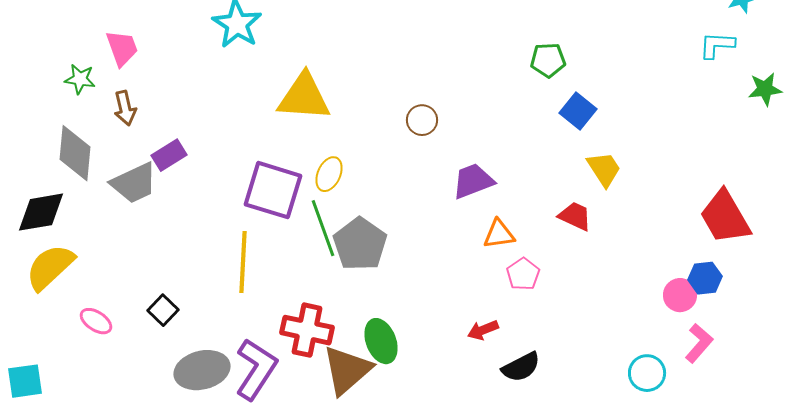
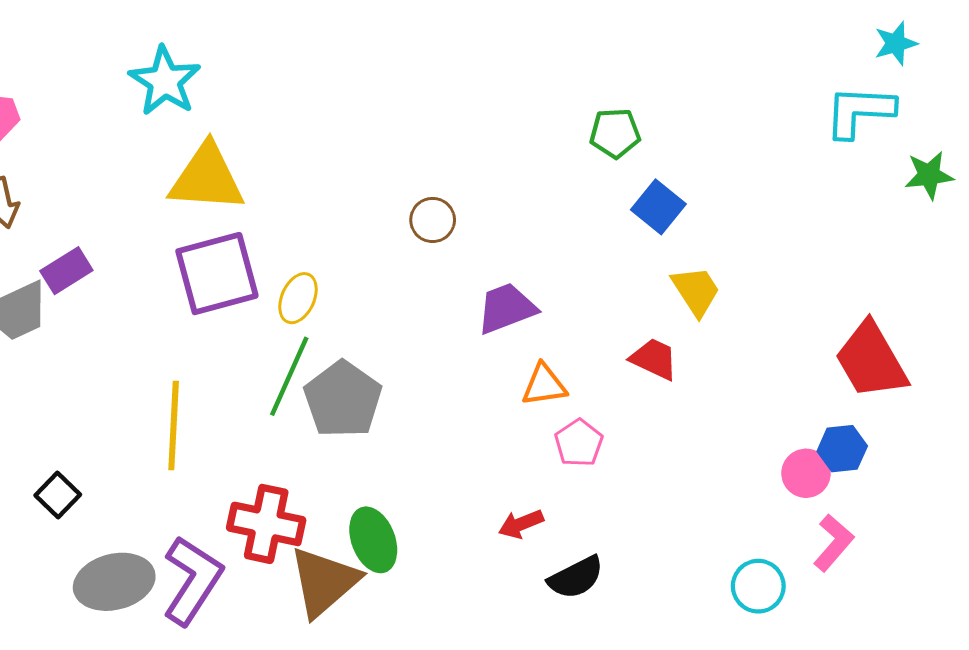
cyan L-shape: (717, 45) -> (860, 111), size x1.4
yellow triangle: (304, 97) -> (207, 178), moved
purple square: (273, 190) -> (217, 274), moved, turned -32
green line: (323, 228) -> (289, 376), turned 44

